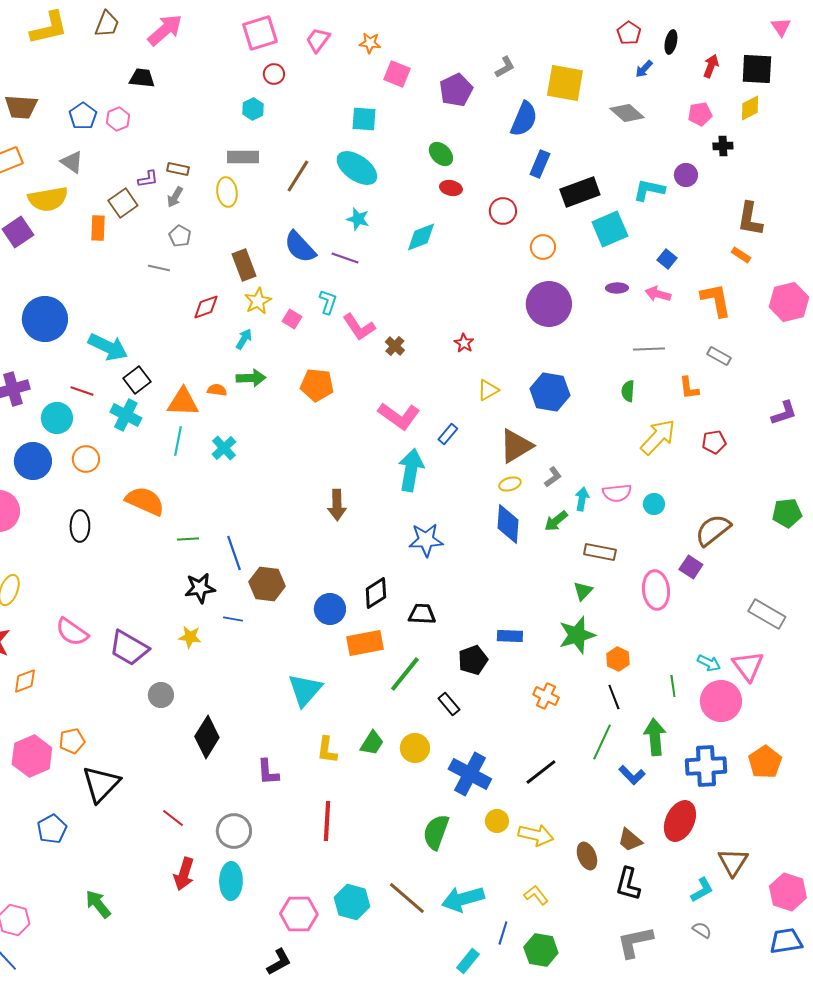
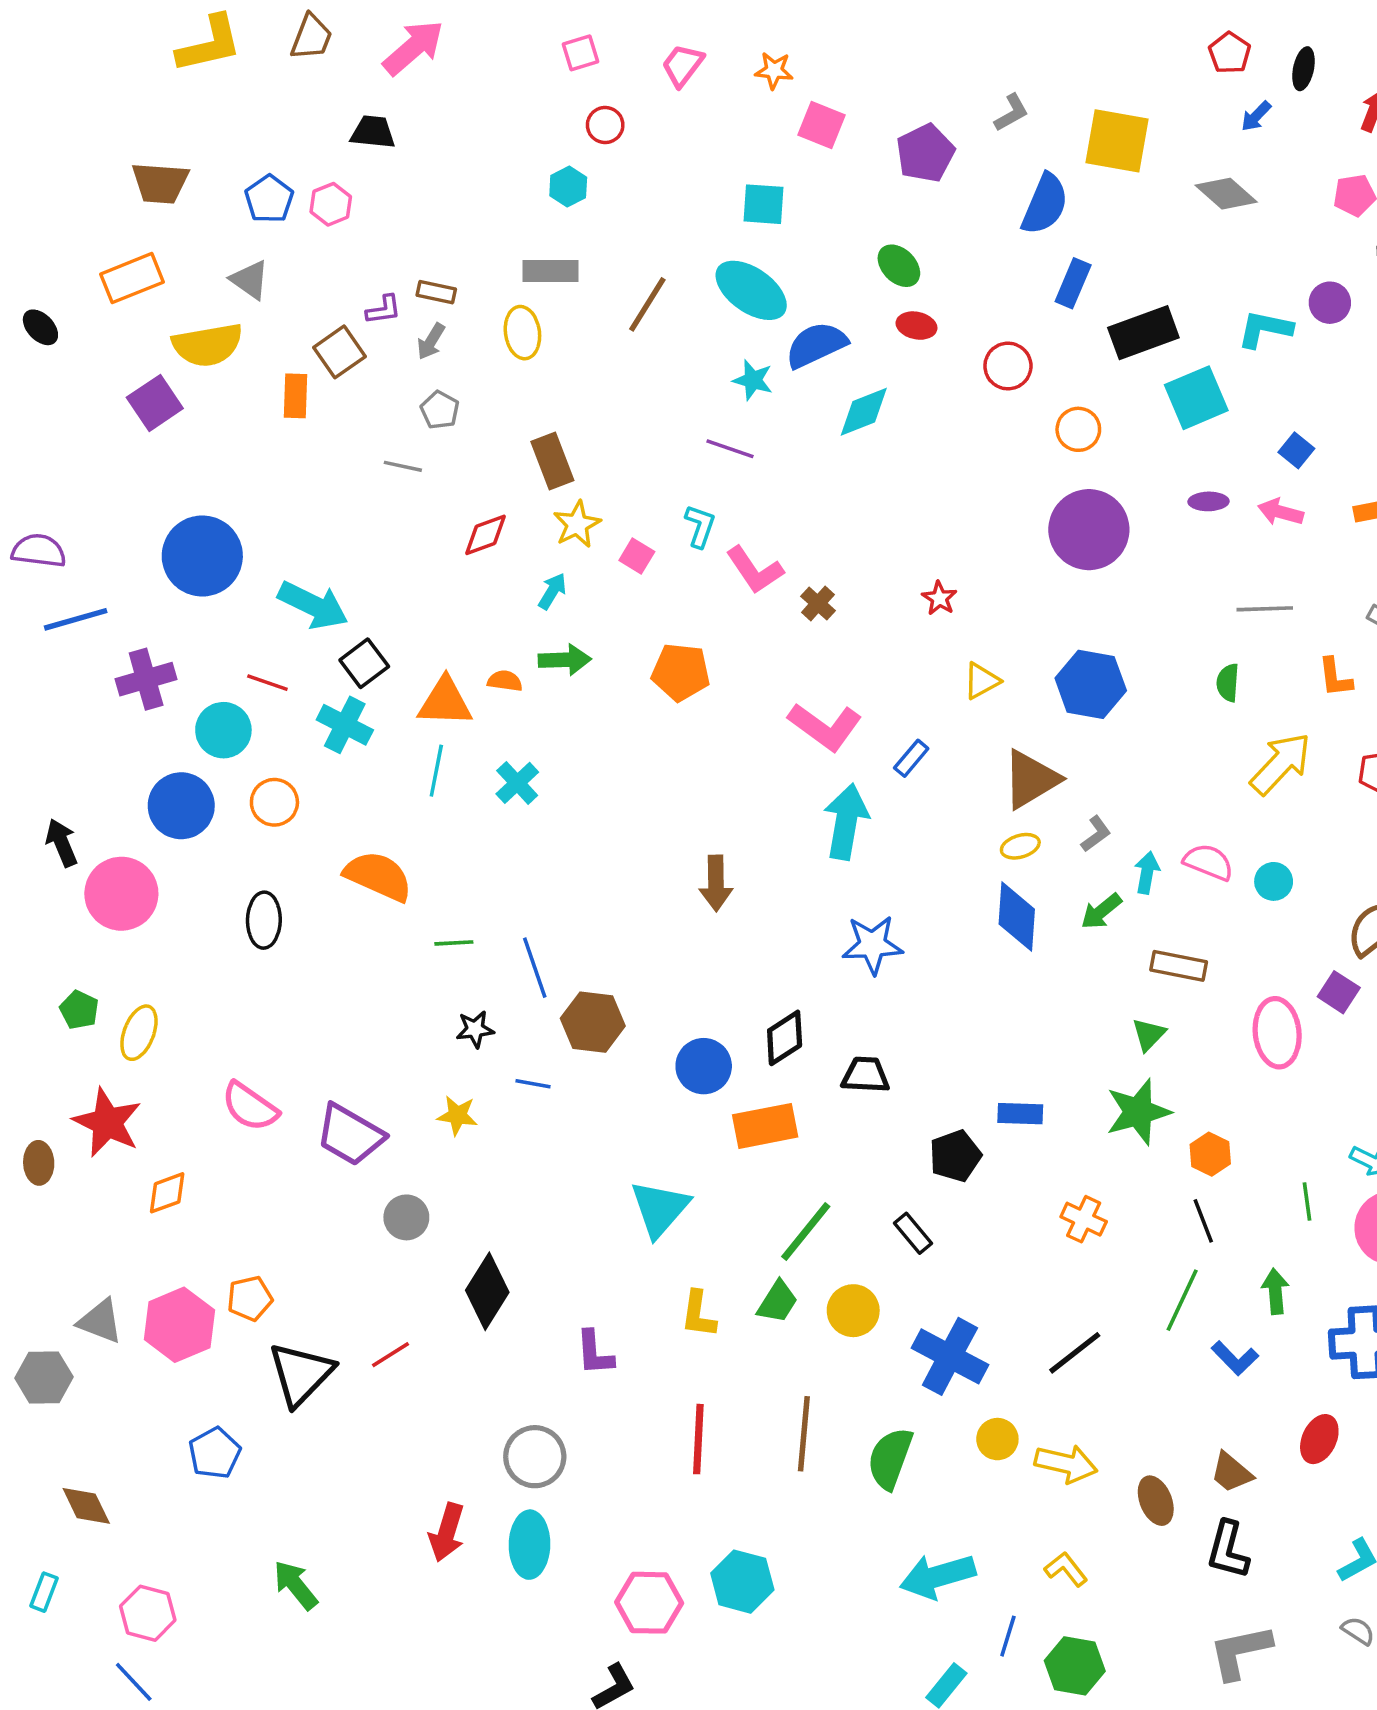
pink square: (260, 33) -> (581, 53), size x0.6
blue semicircle: (300, 247) -> (816, 345), moved, turned 108
pink semicircle: (617, 493) -> (1209, 862), turned -152
black star: (200, 588) -> (475, 1029), size x0.7
green line: (405, 674) -> (806, 1231), moved
green arrow: (655, 737) -> (1275, 1291), size x0.7
red line: (173, 818) -> (391, 1355), moved, turned -70
red ellipse: (680, 821) -> (1319, 1439), size x0.7
brown line: (407, 898) -> (804, 1434), moved, turned 54

